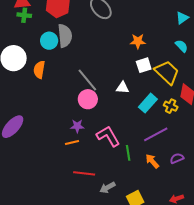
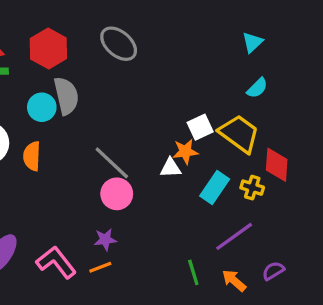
orange star: (138, 41) -> (185, 152), moved
cyan semicircle: (182, 46) -> (257, 88), turned 96
pink L-shape: (108, 136) -> (56, 262), moved

